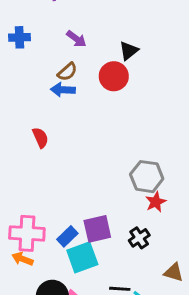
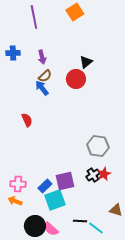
purple arrow: (76, 39) -> (42, 57), moved, turned 40
blue arrow: (63, 90) -> (42, 88), turned 49
red star: (156, 202) -> (104, 174), moved
pink cross: (27, 233) -> (18, 184), size x0.7
black cross: (139, 238) -> (93, 175), moved

